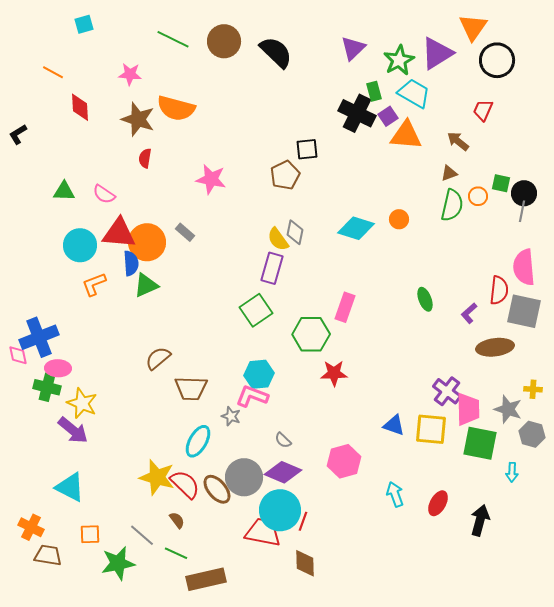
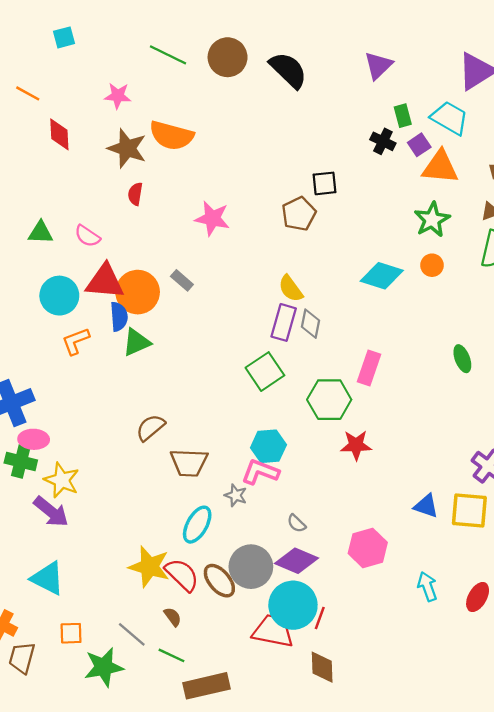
green star: (399, 60) -> (432, 220), moved
black cross: (357, 113) -> (383, 141), size x0.6
gray diamond: (295, 232) -> (310, 324), moved
brown trapezoid: (48, 555) -> (22, 658), turned -84

